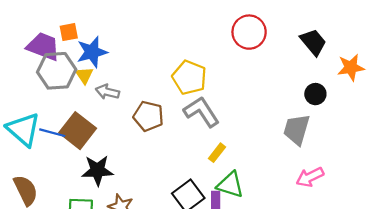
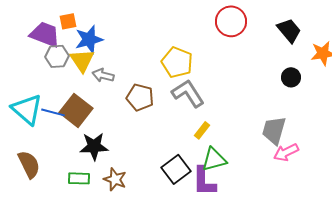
gray hexagon: (57, 71) -> (57, 56), size x0.7
yellow triangle: (84, 75) -> (82, 60), size x1.5
gray trapezoid: (297, 129) -> (274, 130), moved
green triangle: (230, 185) -> (214, 159), turned -32

